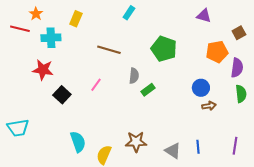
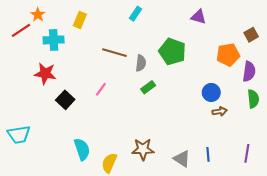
purple triangle: (204, 16) -> (199, 17), moved
red line: (20, 29) -> (21, 30), turned -48
gray semicircle: (134, 76) -> (141, 63), moved
green rectangle: (148, 90) -> (148, 87), moved

